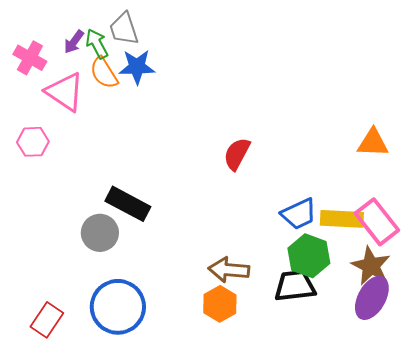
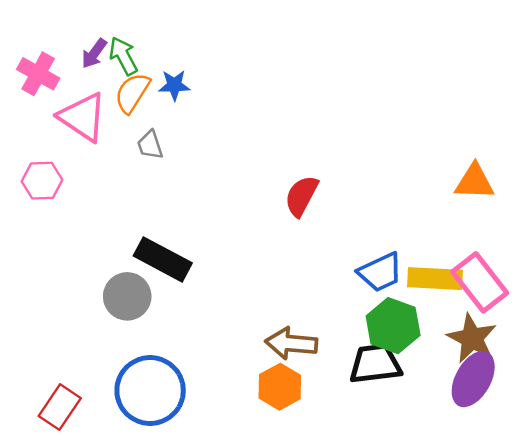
gray trapezoid: (124, 29) -> (150, 145), moved, size x0.7
blue star: (137, 67) -> (174, 85), size x0.7
orange semicircle: (104, 73) -> (132, 93), turned 64

